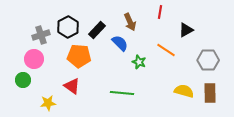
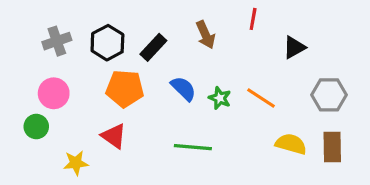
gray cross: (41, 35) -> (57, 41), moved
blue semicircle: (120, 43) -> (183, 89), moved
orange line: (166, 50) -> (261, 98), moved

